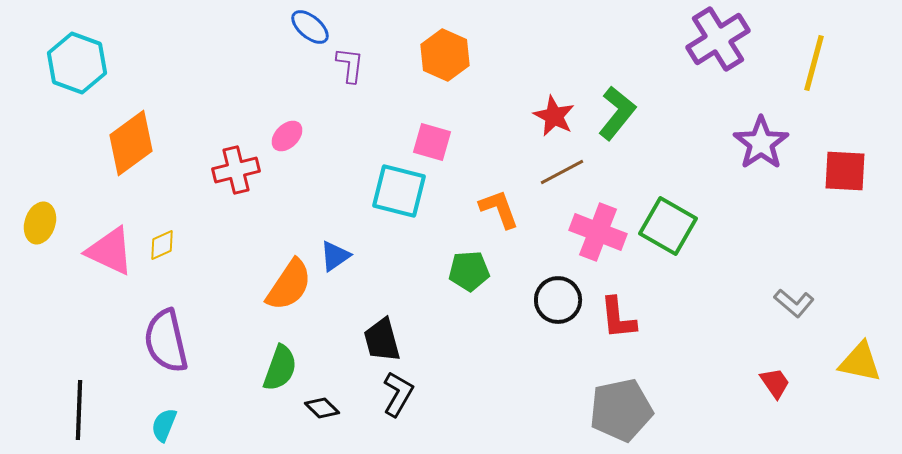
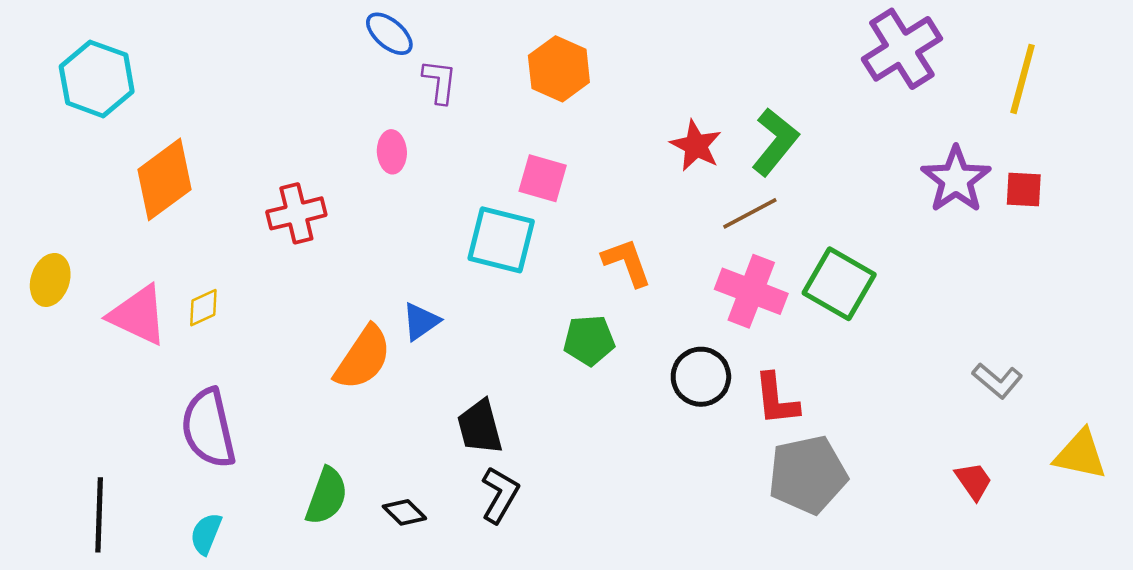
pink ellipse: (287, 136) -> (392, 152), moved, turned -48
red square: (845, 171) -> (1024, 190), moved, size x0.7
brown line: (562, 172) -> (750, 213), moved
green semicircle: (280, 368) -> (327, 496), moved
gray pentagon: (621, 410) -> (808, 475), moved

